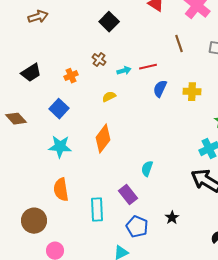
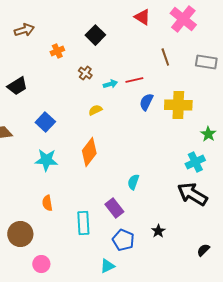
orange cross: (71, 76) -> (57, 51), moved
yellow cross: (192, 92) -> (178, 105), size x1.5
orange semicircle: (61, 190) -> (47, 203), size x0.7

